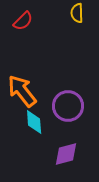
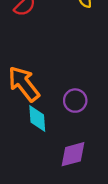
purple circle: (68, 106) -> (75, 101), size x0.7

